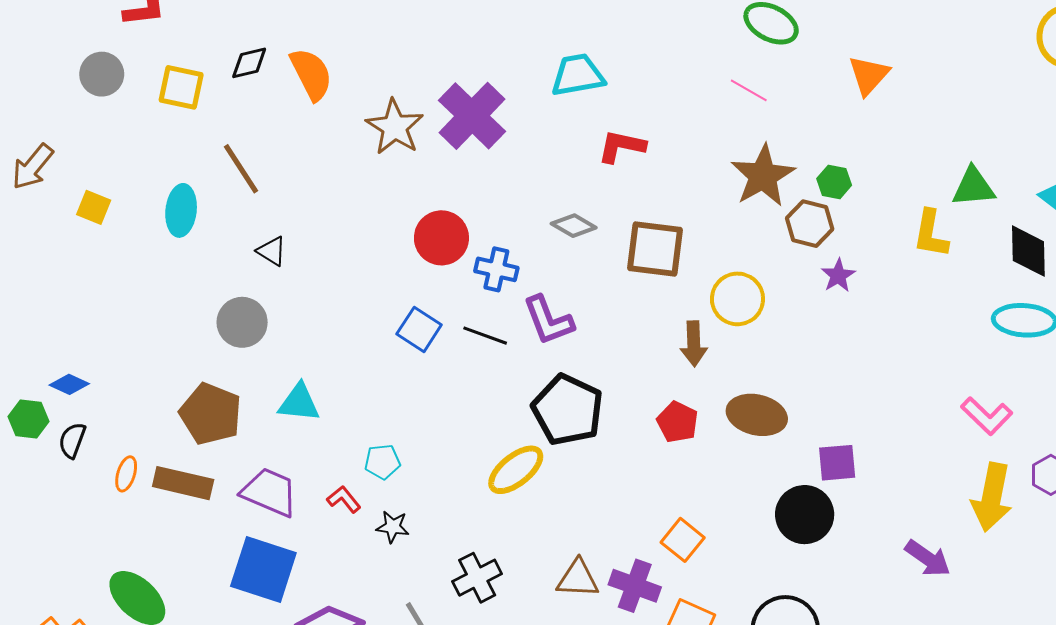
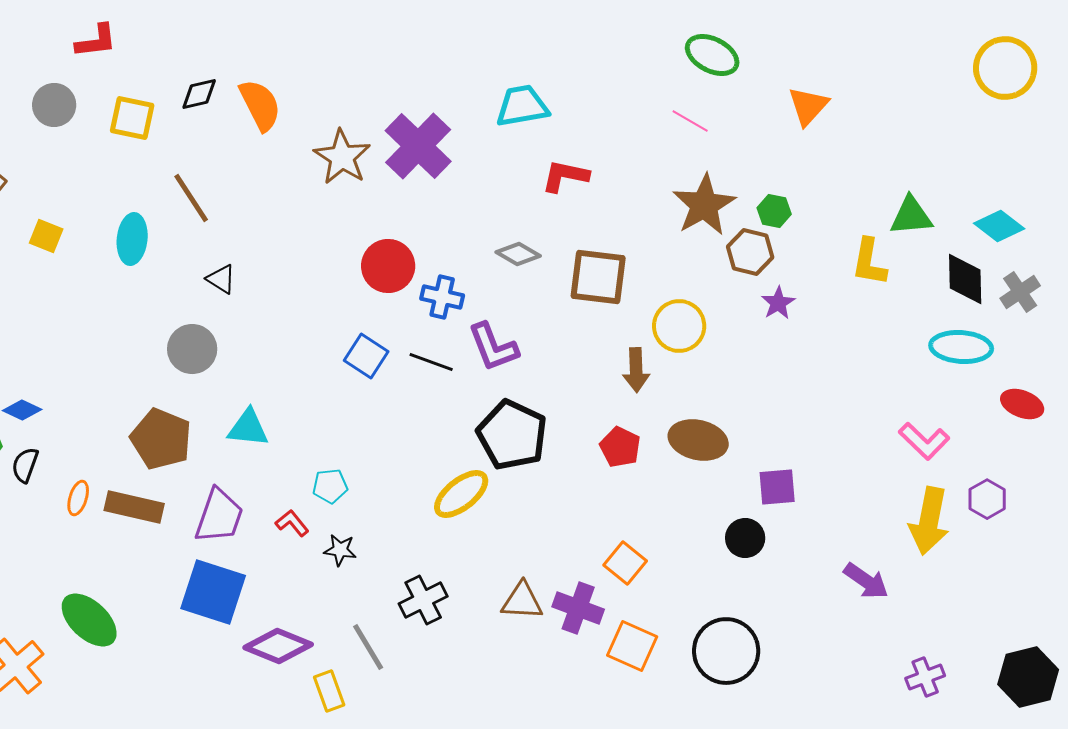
purple trapezoid: (270, 492) -> (219, 516), turned 86
black circle: (805, 515) -> (745, 538), size x0.7

